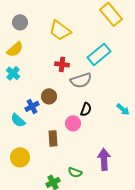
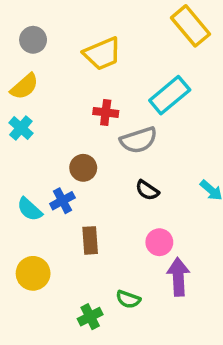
yellow trapezoid: (60, 30) -> (102, 54), turned -60
blue cross: (32, 106) -> (62, 201), moved
black semicircle: (86, 109) -> (147, 190), turned 104
pink circle: (73, 123) -> (159, 242), moved

